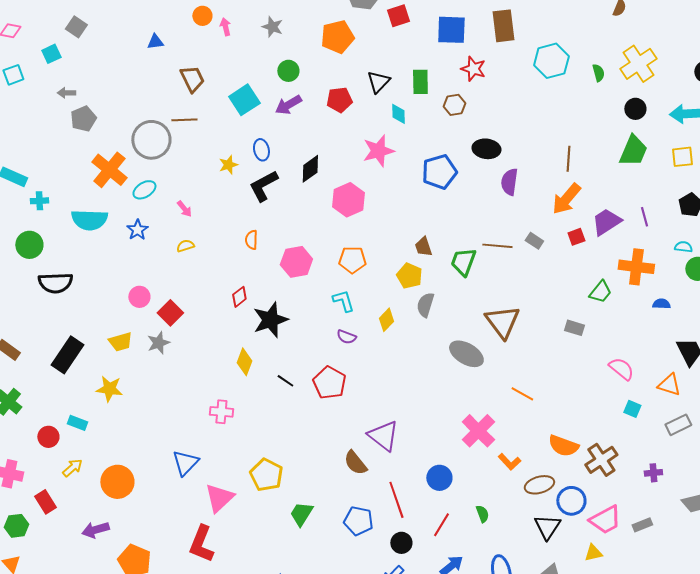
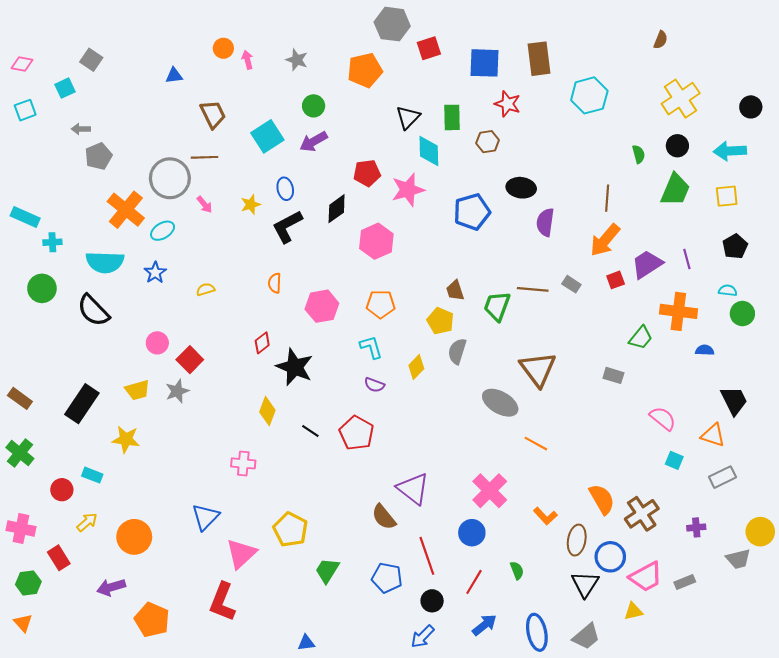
green semicircle: (598, 73) -> (639, 154), moved
red pentagon: (339, 100) -> (367, 173), moved
cyan diamond: (398, 114) -> (429, 151), size x1.4
pink arrow: (184, 209) -> (204, 204), moved
black semicircle: (55, 283) -> (93, 310), moved, turned 48
black star: (270, 320) -> (295, 367), turned -30
orange line: (522, 394) -> (536, 444), moved
pink cross: (478, 431) -> (490, 491), moved
orange semicircle: (563, 446) -> (602, 499), turned -140
brown ellipse: (539, 485) -> (577, 540), turned -64

